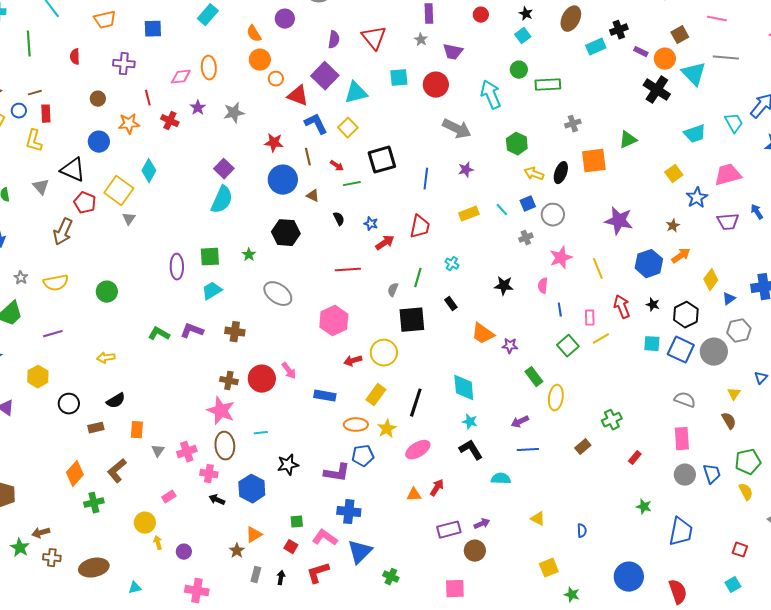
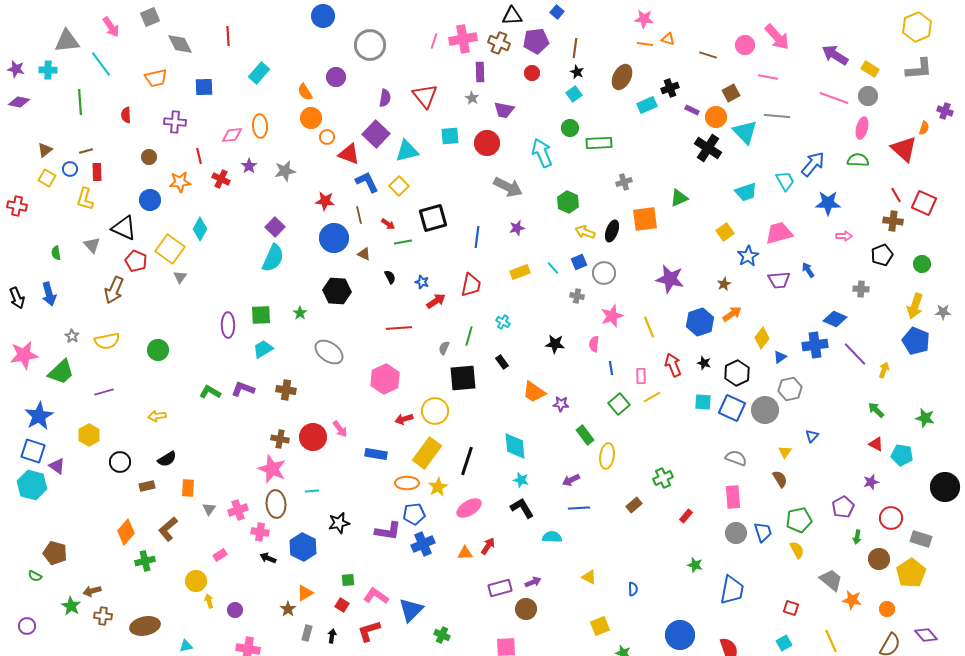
gray cross: (526, 238) -> (577, 296), turned 32
yellow rectangle: (376, 395) -> (427, 453), size x1.4
blue cross: (349, 512) -> (423, 544), moved, turned -30

